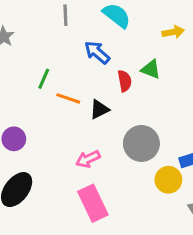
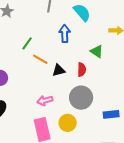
blue arrow: (97, 52) -> (65, 34), turned 36
red semicircle: (125, 81) -> (82, 70), moved
yellow circle: (168, 180) -> (68, 123), moved

